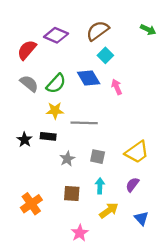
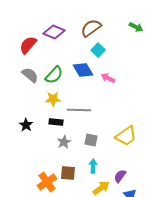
pink arrow: (117, 87) -> (108, 78), turned -40
black rectangle: (48, 136) -> (56, 122), moved
purple semicircle: (132, 185) -> (120, 176), moved
orange cross: (31, 204) -> (47, 182), moved

